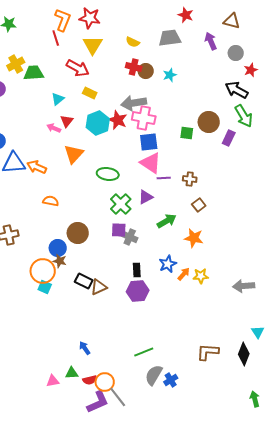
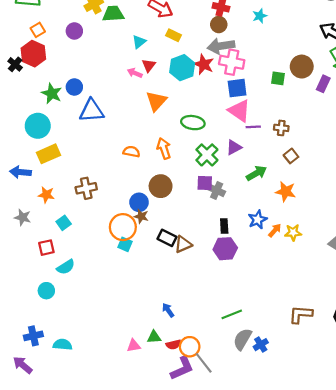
brown circle: (146, 71) -> (219, 25), moved
orange arrow: (37, 167) -> (164, 148), moved, turned 48

